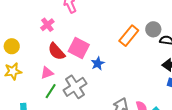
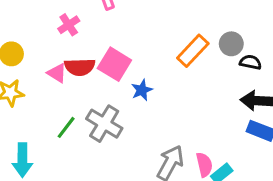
red semicircle: (56, 51) -> (80, 67), turned -54
pink triangle: (47, 73) -> (57, 73), moved, turned 48
gray cross: (75, 87) -> (104, 124), turned -30

